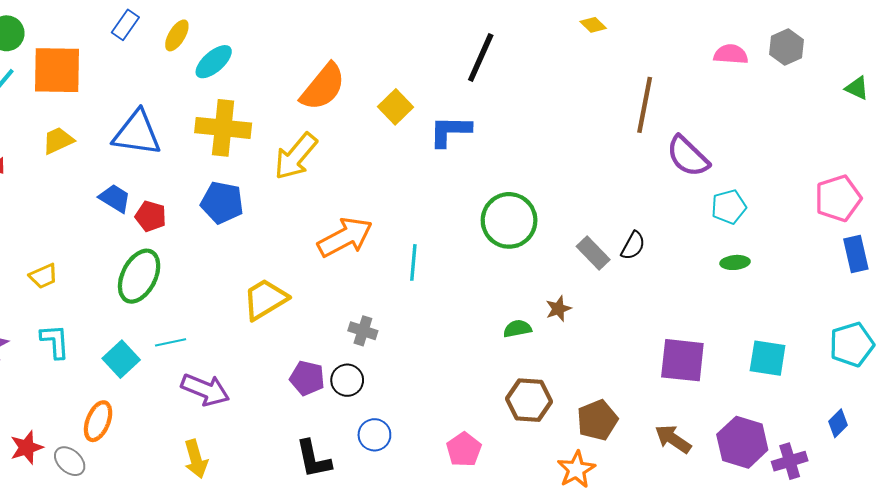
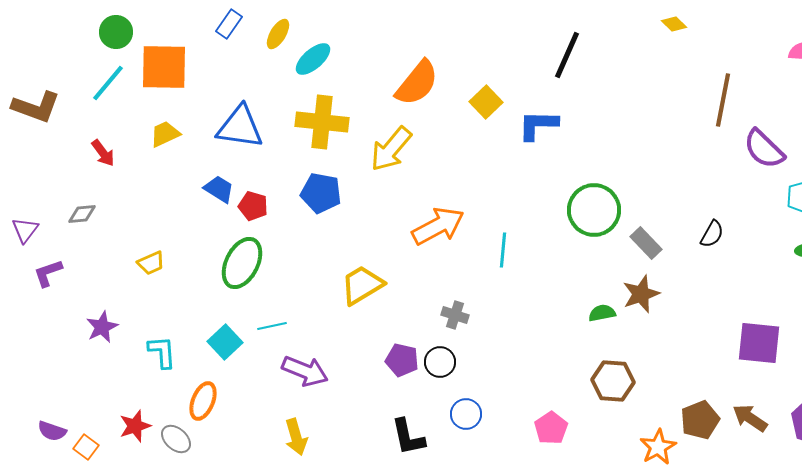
gray rectangle: (593, 253) -> (646, 243), moved
brown star: (558, 309) -> (641, 294), size x1.5
cyan L-shape: (55, 341) -> (162, 352), moved
brown pentagon: (597, 420) -> (700, 420), moved

